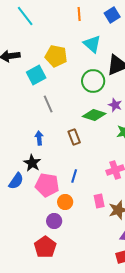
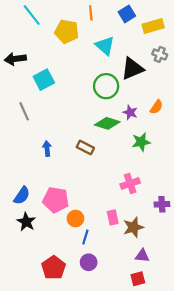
yellow pentagon: (56, 56) -> (67, 31), moved
gray line: (48, 104) -> (24, 111), moved
brown rectangle: (74, 137) -> (85, 147), turned -42
black star: (32, 163) -> (26, 222), moved
blue line: (74, 176) -> (85, 237), moved
purple circle: (54, 221) -> (89, 262), moved

